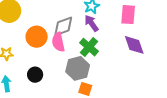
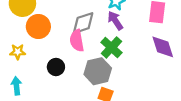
orange circle: (37, 37) -> (38, 27), moved
black circle: (35, 75) -> (56, 67), moved

